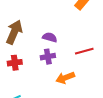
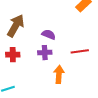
orange arrow: (65, 78) -> (59, 74), turned 108

